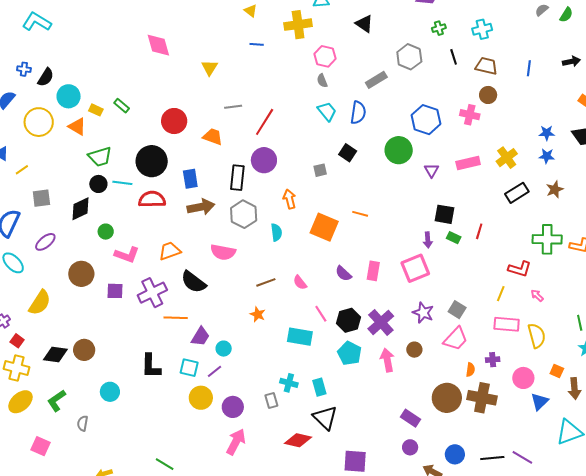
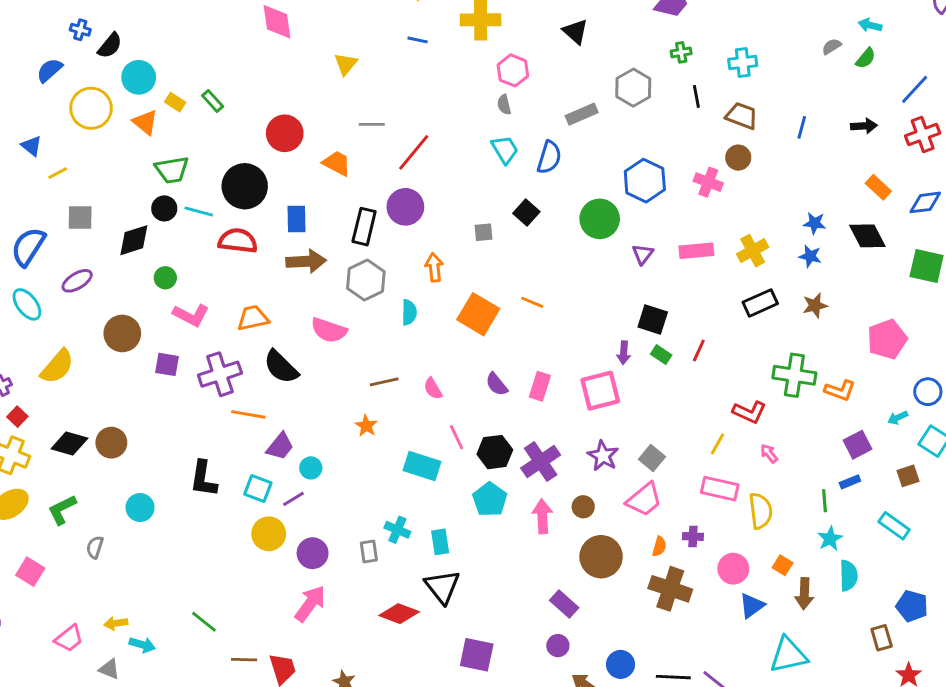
brown circle: (447, 398) -> (601, 557), moved

